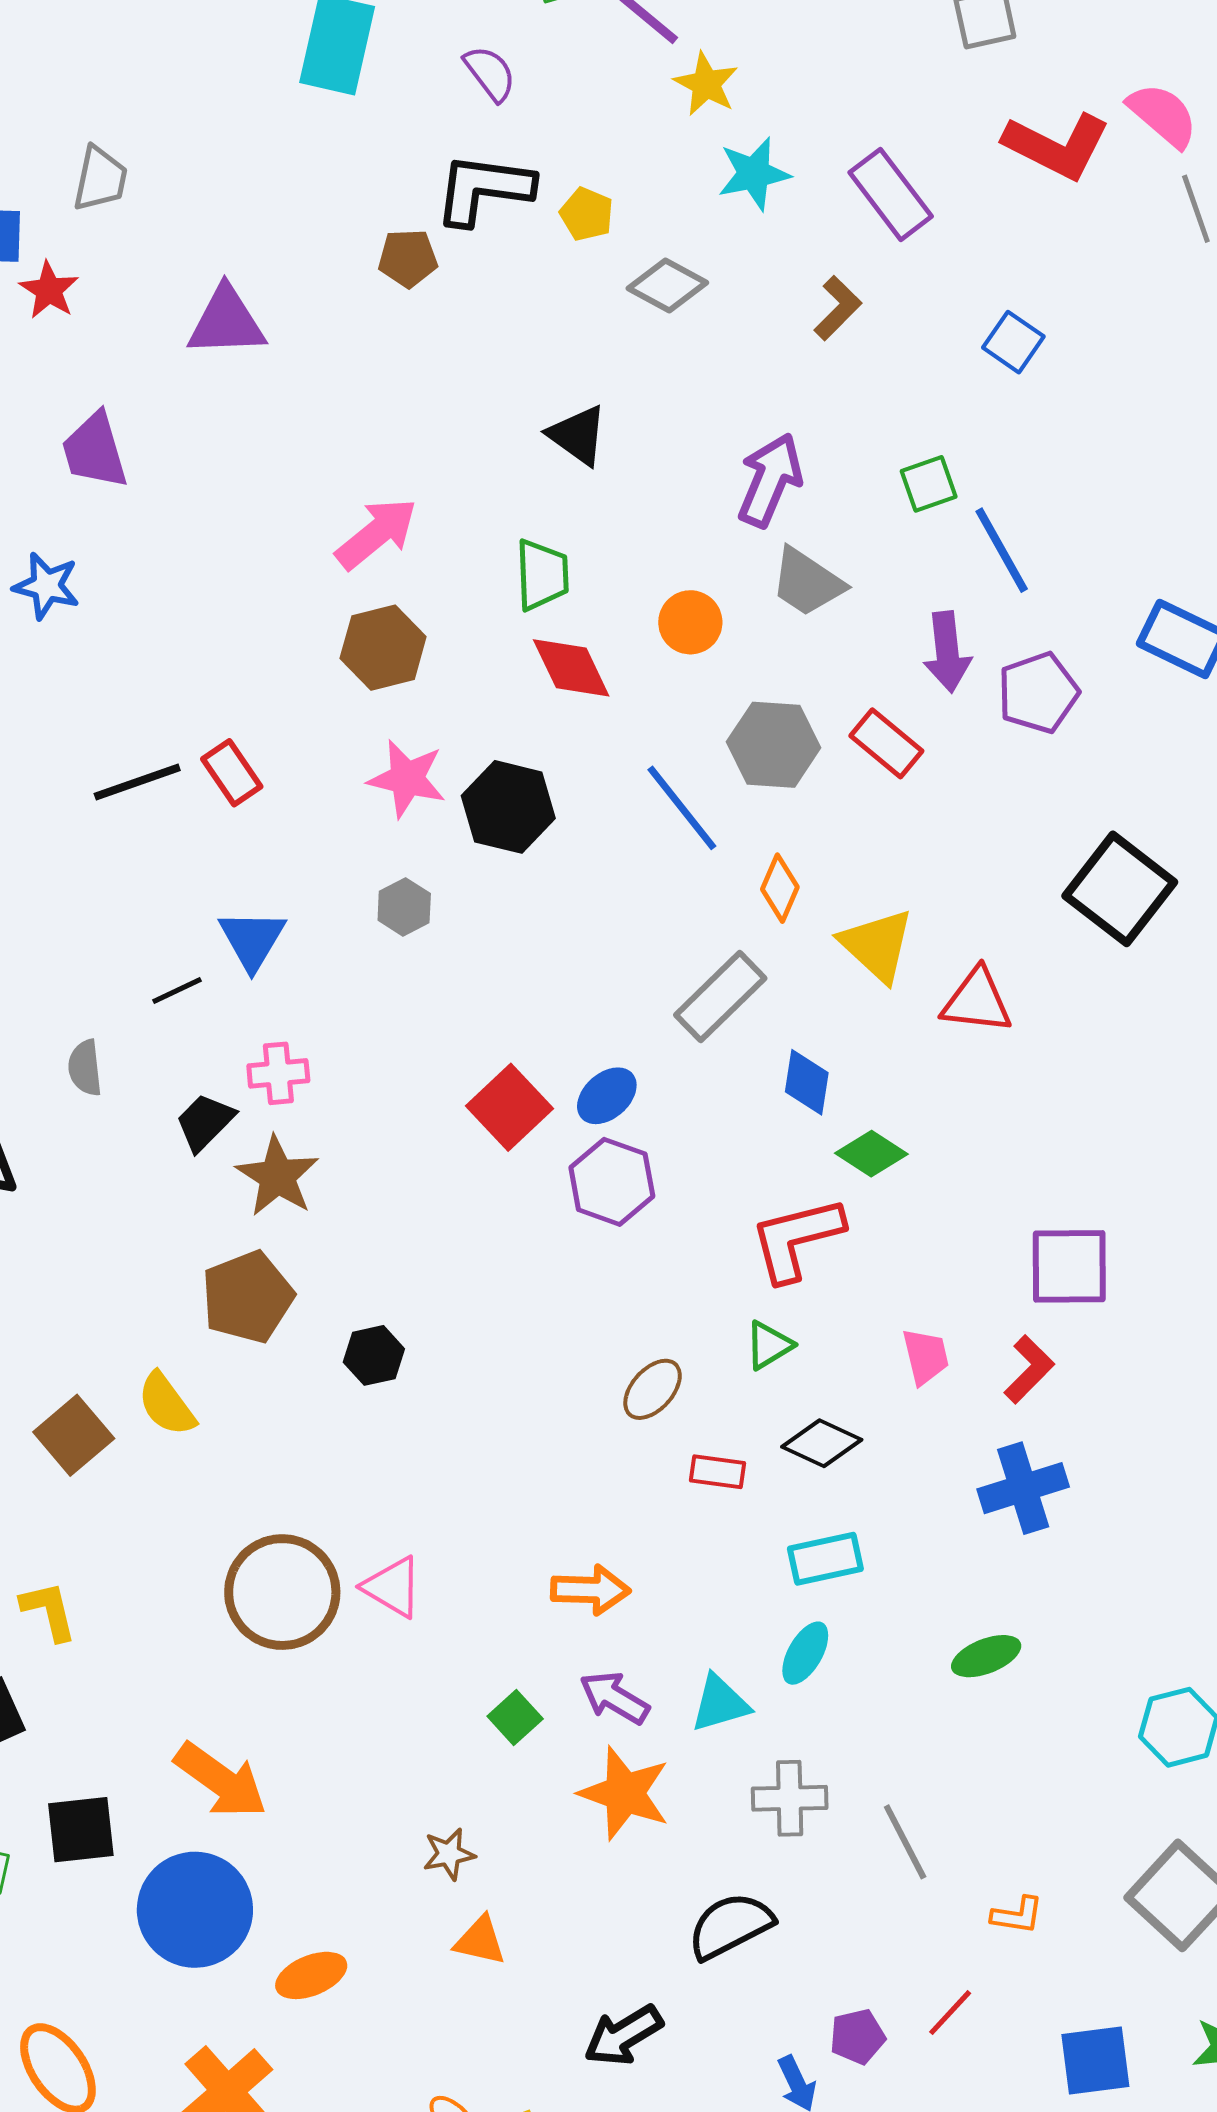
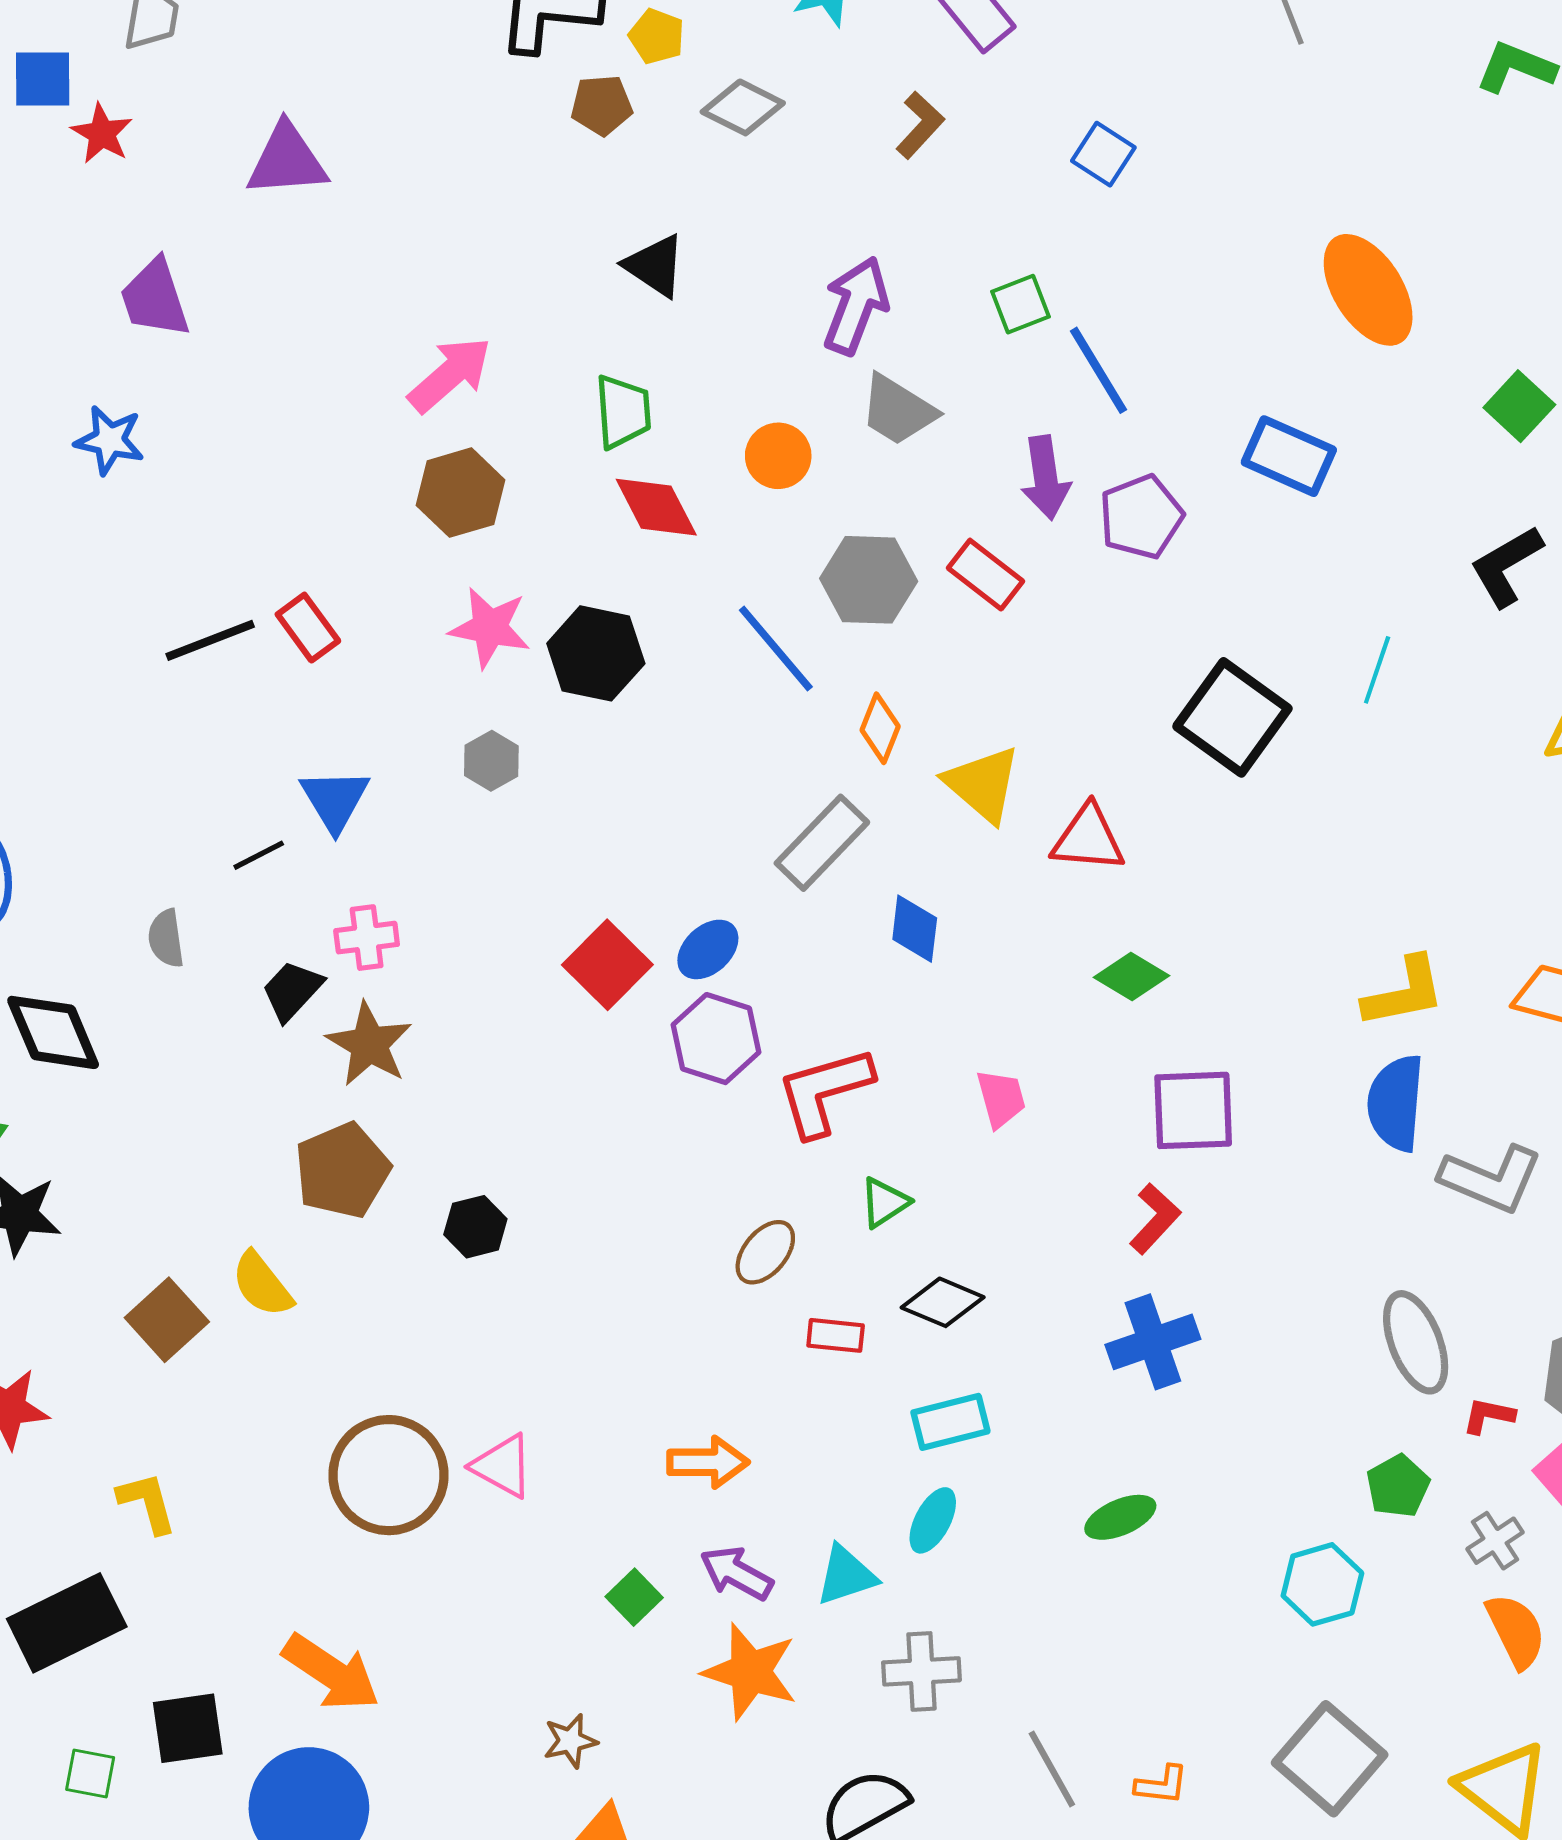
brown pentagon: (408, 258) -> (602, 105), moved
green diamond: (871, 1154) -> (1132, 976), moved
red L-shape: (797, 1239) -> (824, 1091), moved
pink trapezoid: (926, 1356) -> (1001, 1098), moved
gray line: (905, 1842) -> (1052, 1769), moved

